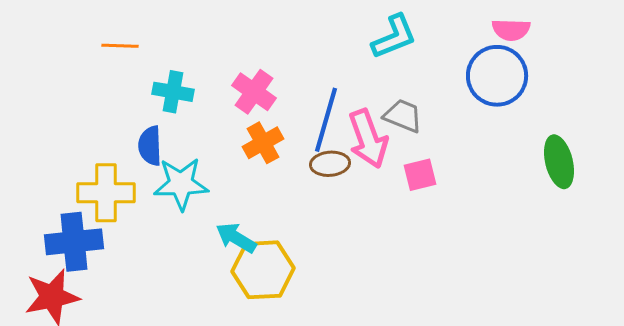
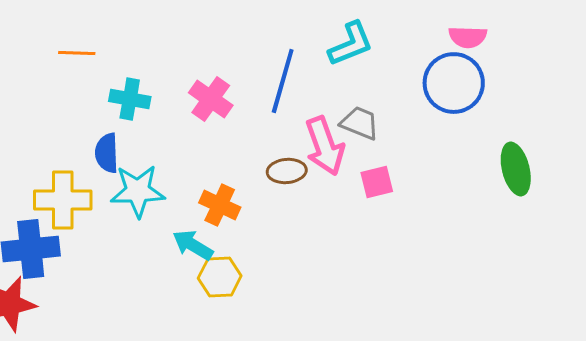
blue line: (326, 120) -> (283, 81), moved
orange cross: (263, 143) -> (220, 205), moved, turned -36
yellow hexagon: (263, 270) -> (220, 277), size x0.7

